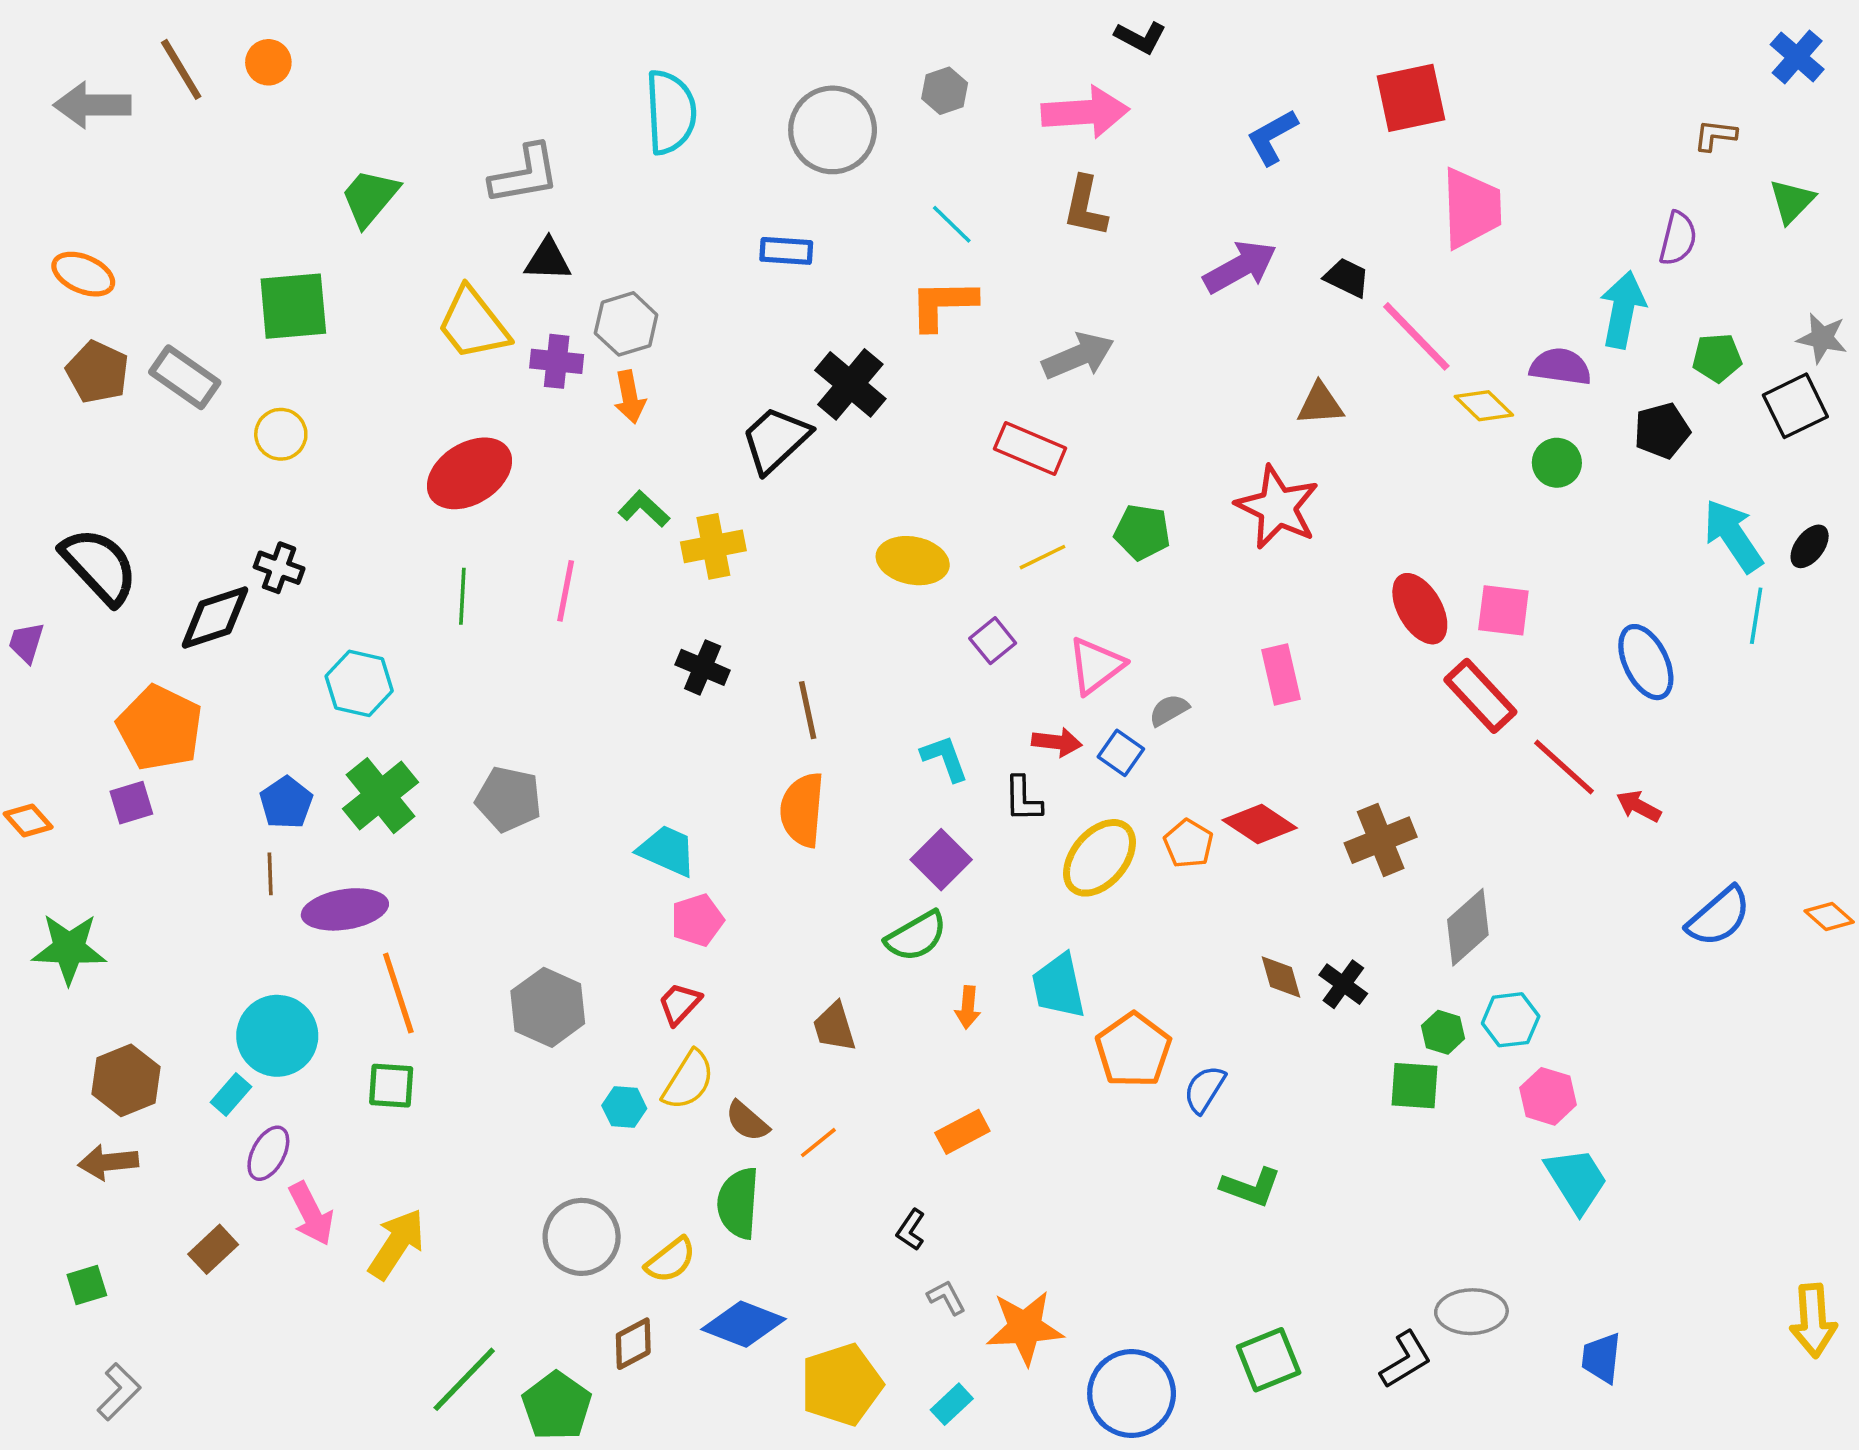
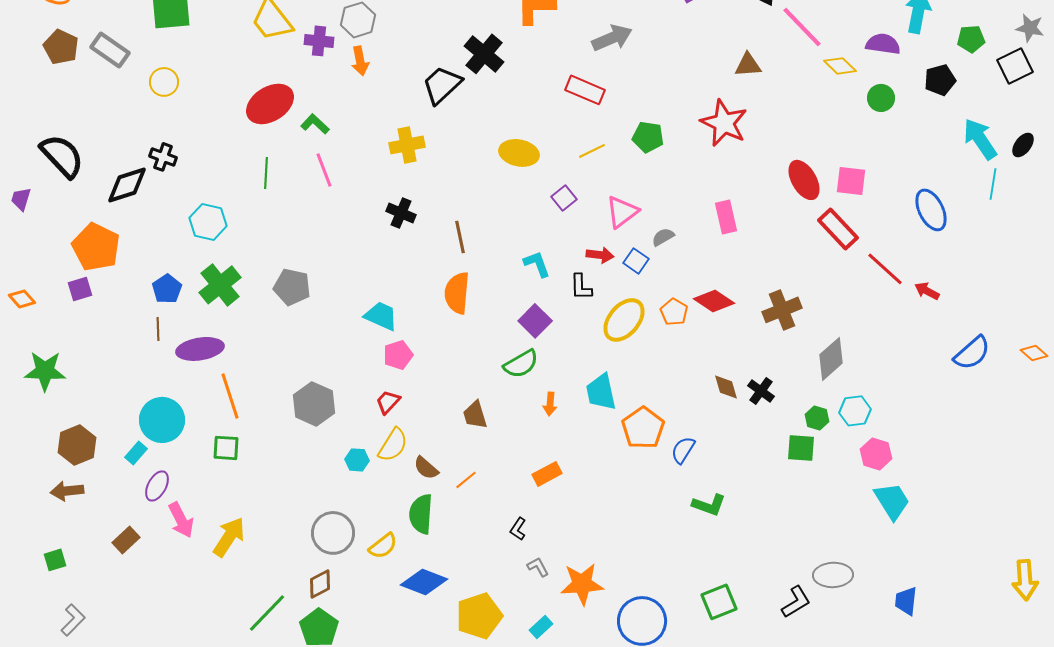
green L-shape: (644, 509) -> (315, 124), moved
pink line: (566, 591) -> (324, 170), turned -32
brown diamond: (633, 1344) -> (320, 584), moved

